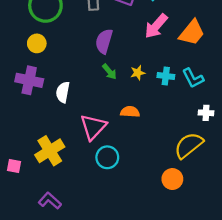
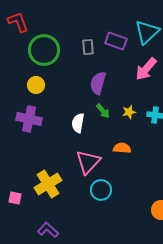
white semicircle: (63, 92) -> (78, 123), moved

